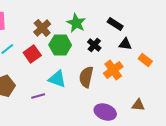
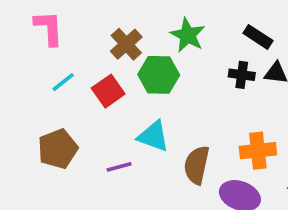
black cross: (94, 45) -> (242, 75), moved, turned -32
orange cross: (113, 70) -> (258, 151), moved, turned 30
brown semicircle: (86, 77) -> (197, 165), moved

